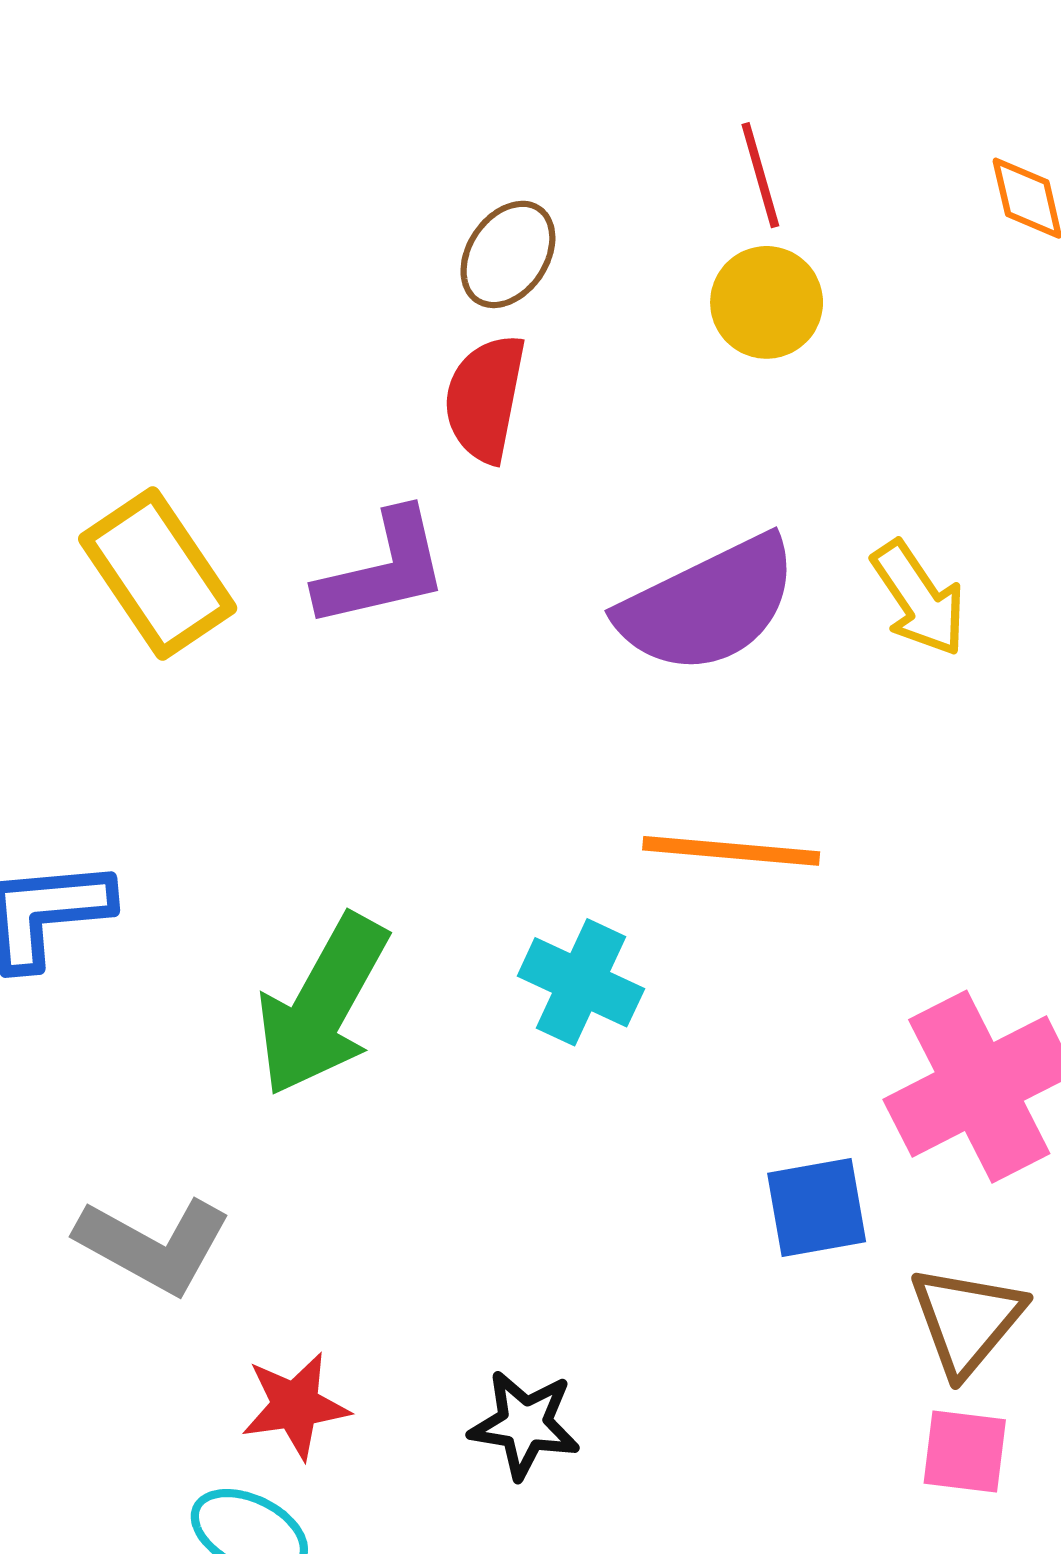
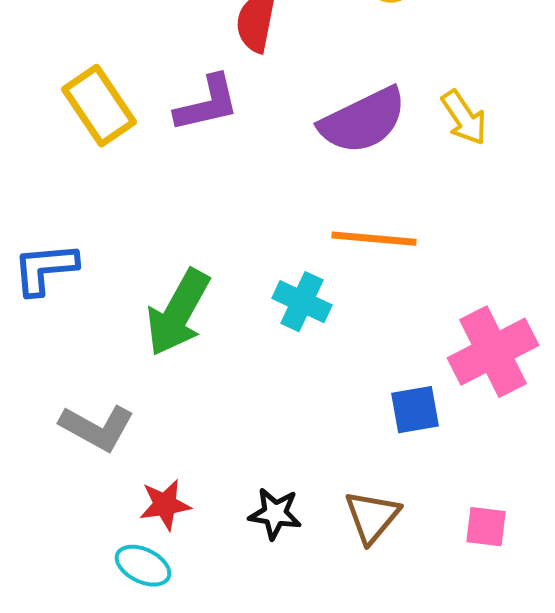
brown triangle: (967, 1320) -> (372, 517), moved

